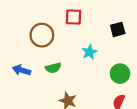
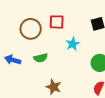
red square: (74, 17) -> (57, 22), moved

